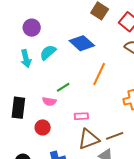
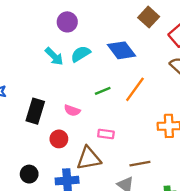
cyan arrow: (26, 59) -> (54, 56), turned -42
green line: (63, 87) -> (103, 91), moved
brown triangle: (89, 139) -> (89, 158), moved

